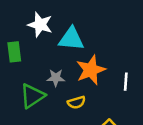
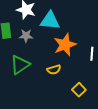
gray star: (56, 78) -> (26, 36), moved

